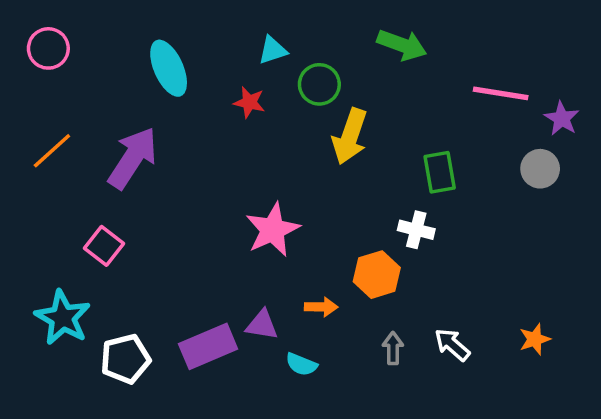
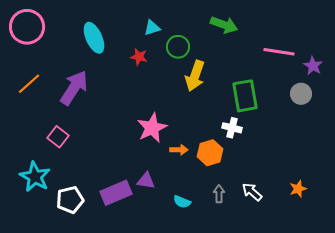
pink circle: (48, 48) -> (27, 27), size x1.5
green rectangle: (440, 172) -> (245, 96), size x1.4
orange arrow: (321, 307) -> (179, 150), moved
cyan semicircle: (301, 364) -> (182, 202), moved

